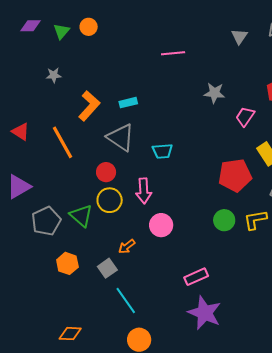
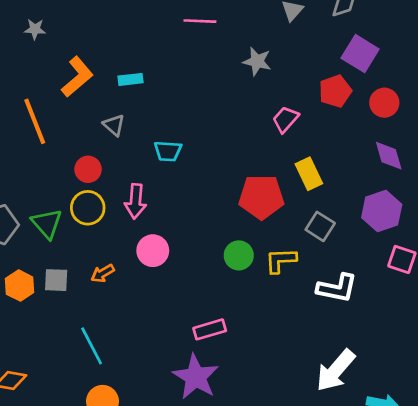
gray star: (214, 93) -> (257, 61), moved
gray triangle: (121, 137) -> (114, 125), size x0.6
gray square: (107, 268) -> (56, 280), moved, turned 30
pink rectangle: (196, 277) -> (210, 329), moved

